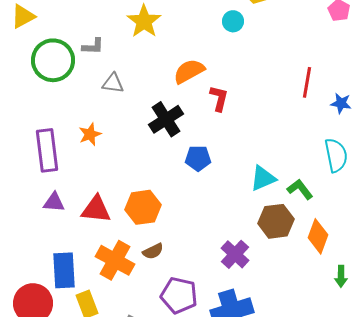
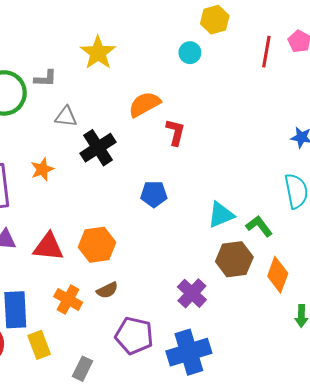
red line: (307, 82) -> (266, 52), moved
black cross: (166, 119) -> (98, 148), moved
orange cross: (115, 260) -> (68, 299), size x0.7

